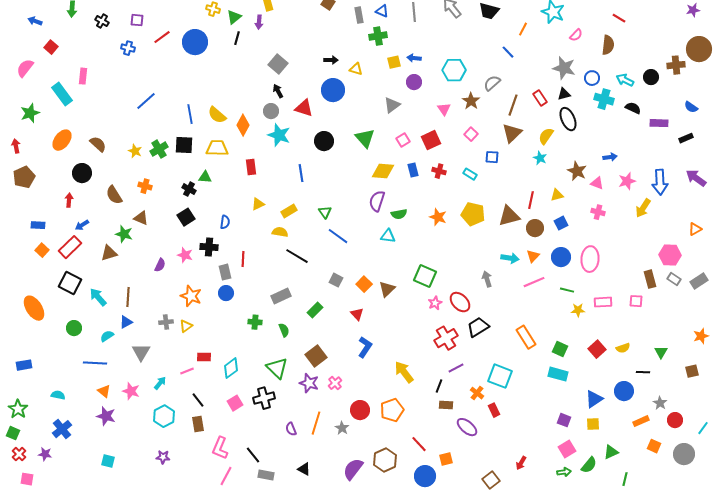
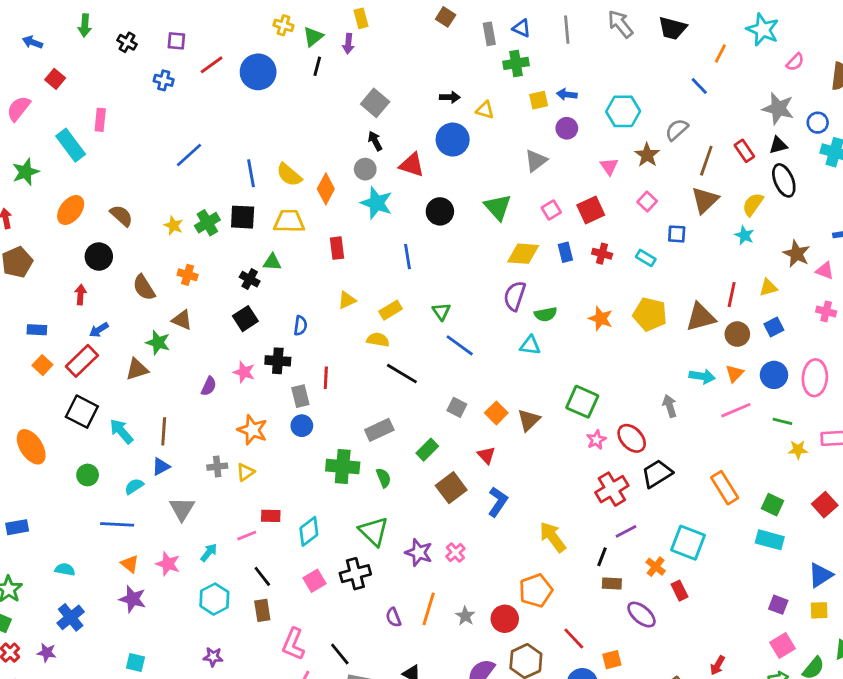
green cross: (255, 322) -> (343, 467), size x1.6
brown square: (316, 356) -> (451, 488), moved
red circle: (360, 410) -> (505, 619), moved

